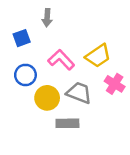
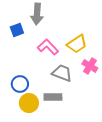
gray arrow: (47, 18) -> (37, 14), size x1.5
blue circle: (25, 75) -> (20, 84), moved
yellow circle: (47, 98) -> (29, 103), moved

